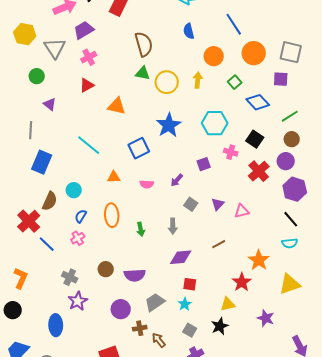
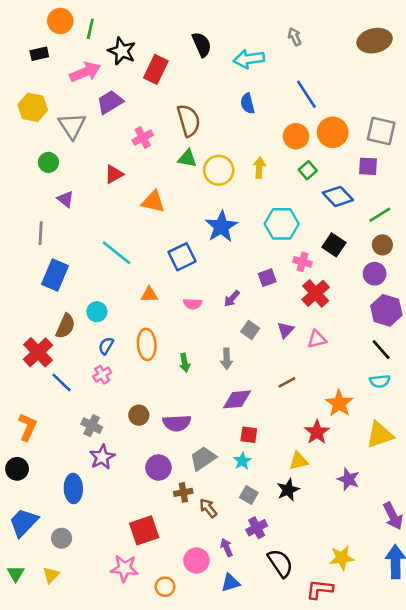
orange circle: (214, 56) -> (296, 136), moved
pink cross: (89, 57) -> (143, 138), moved
red cross: (259, 171) -> (316, 293), moved

